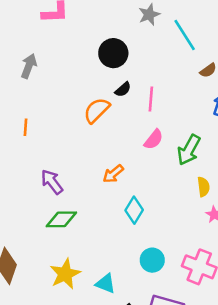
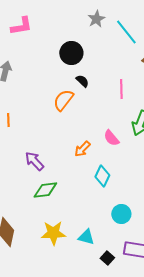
black semicircle: (123, 89) -> (82, 81), turned -88
pink line: (151, 99) -> (121, 89), moved
pink semicircle: (154, 140) -> (111, 138), moved, turned 108
yellow star: (65, 274) -> (53, 233), turned 30

